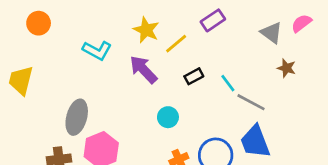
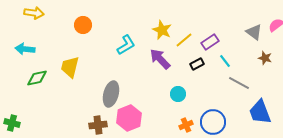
purple rectangle: (213, 20) -> (210, 42), moved
cyan L-shape: (97, 50) -> (126, 45), turned -60
cyan line: (228, 83) -> (225, 61), moved
blue trapezoid: (255, 142) -> (260, 112), moved

